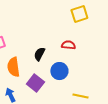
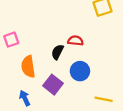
red semicircle: (68, 45) -> (75, 41), moved

